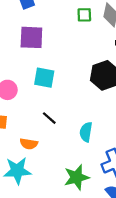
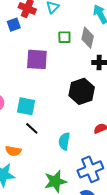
purple square: (31, 37) -> (37, 59), moved
cyan square: (44, 78) -> (26, 106), moved

